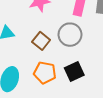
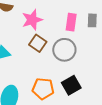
brown square: (41, 41) -> (38, 43), moved

